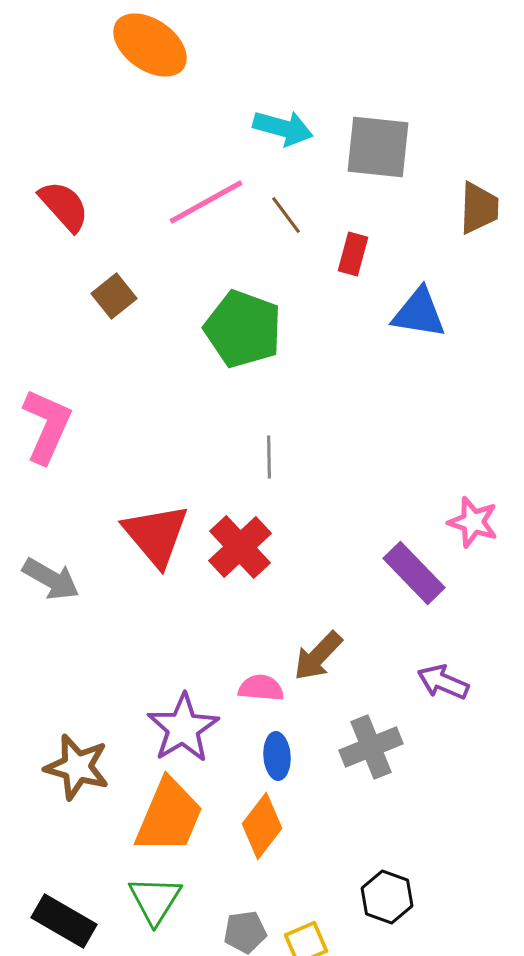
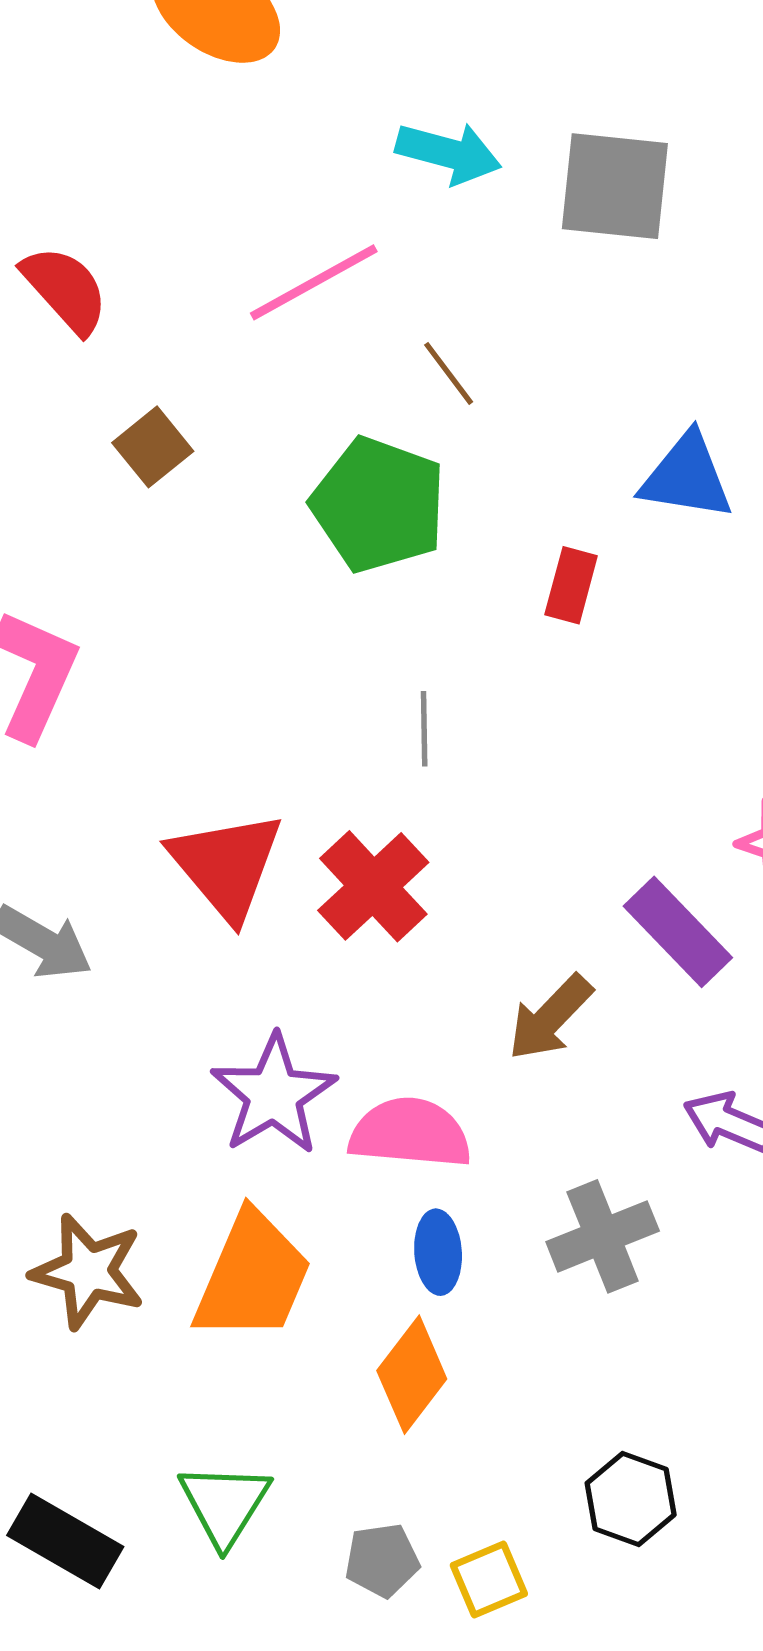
brown line: (286, 215) -> (449, 373), moved
red rectangle: (353, 254) -> (571, 585), moved
brown arrow: (318, 656) -> (550, 1018), moved
pink semicircle: (261, 688) -> (410, 1133), size x1.5
purple star: (183, 728) -> (274, 1095), moved
orange trapezoid: (169, 816) -> (253, 1277), moved

